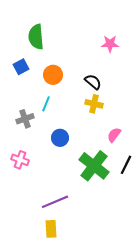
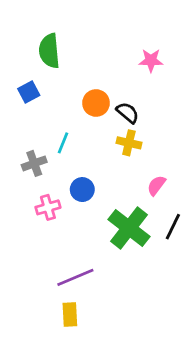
orange circle: (53, 75) -> (96, 103), moved
pink cross: (20, 160) -> (48, 207), moved, turned -36

